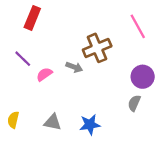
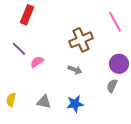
gray arrow: (74, 67) -> (75, 70), moved

